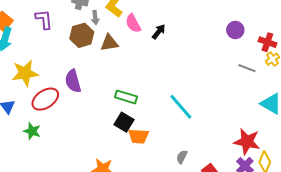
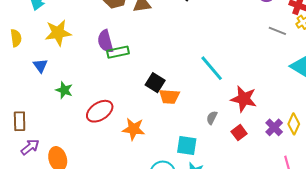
green rectangle: (126, 97) -> (118, 52), moved, turned -30
red ellipse: (45, 99) -> (100, 111), moved
red star: (247, 142) -> (244, 99), moved

